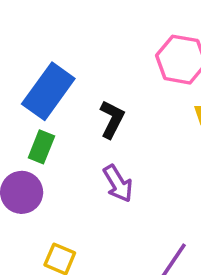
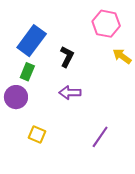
purple arrow: (118, 183) -> (70, 93), turned 120

